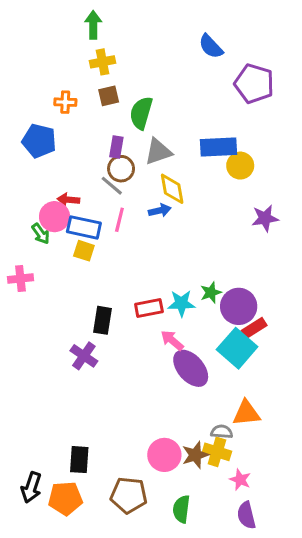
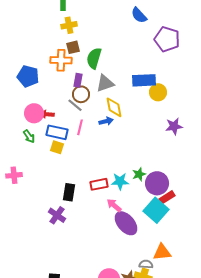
orange cross: (65, 102) -> (61, 60), moved, size x1.5
pink circle: (55, 217) -> (34, 113), moved
pink cross: (20, 279) -> (14, 175), moved

